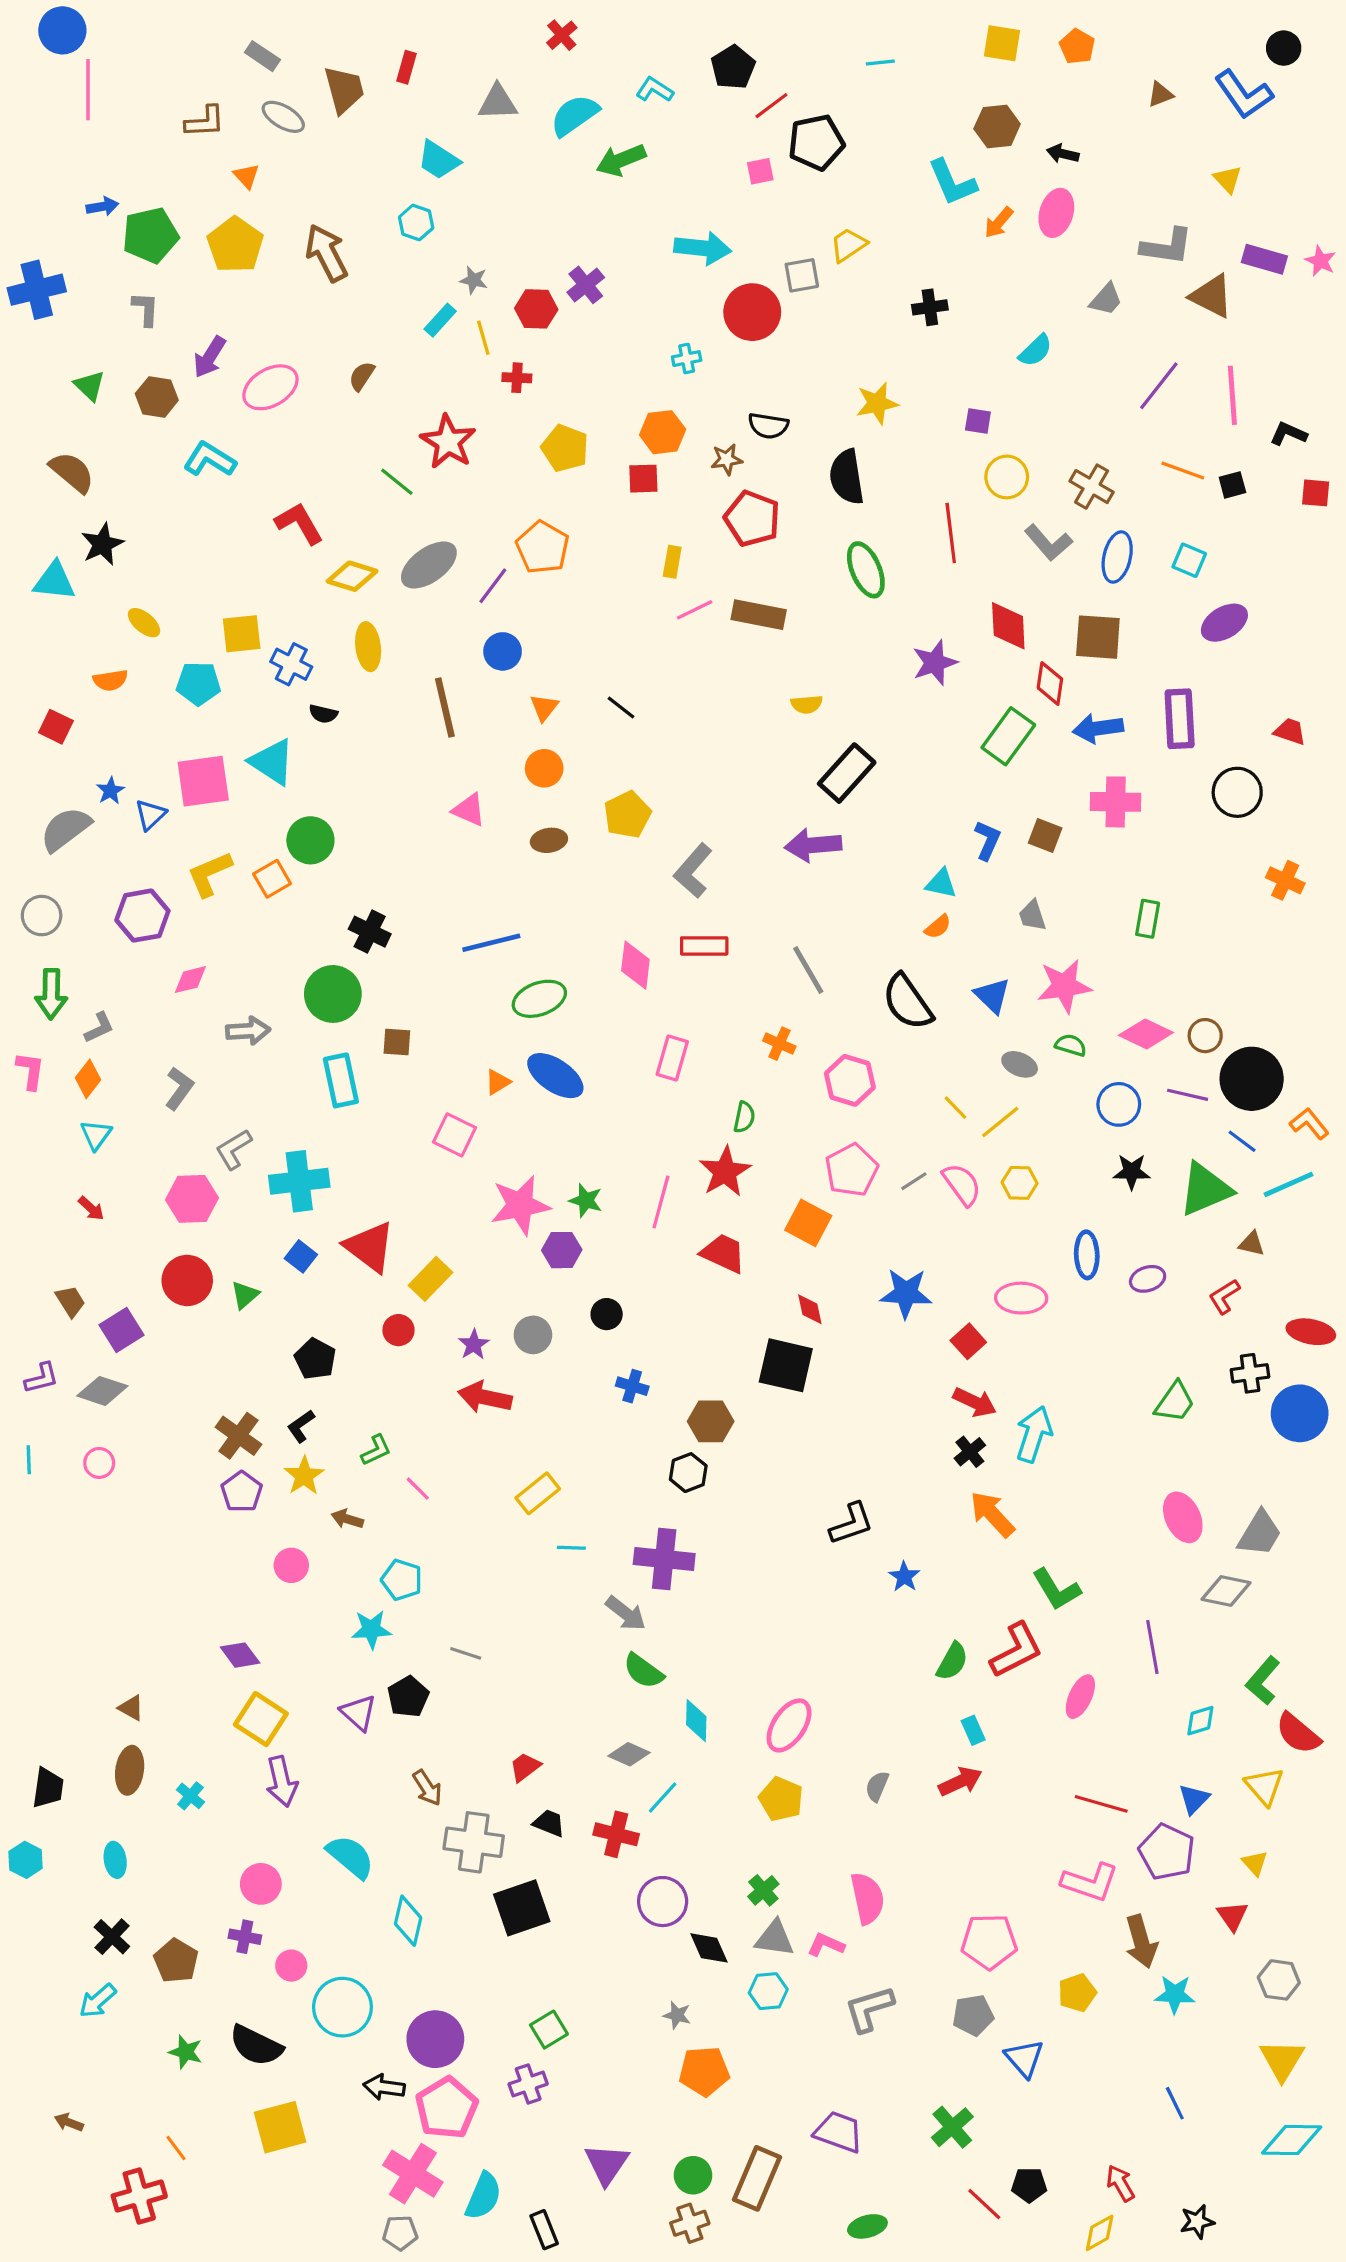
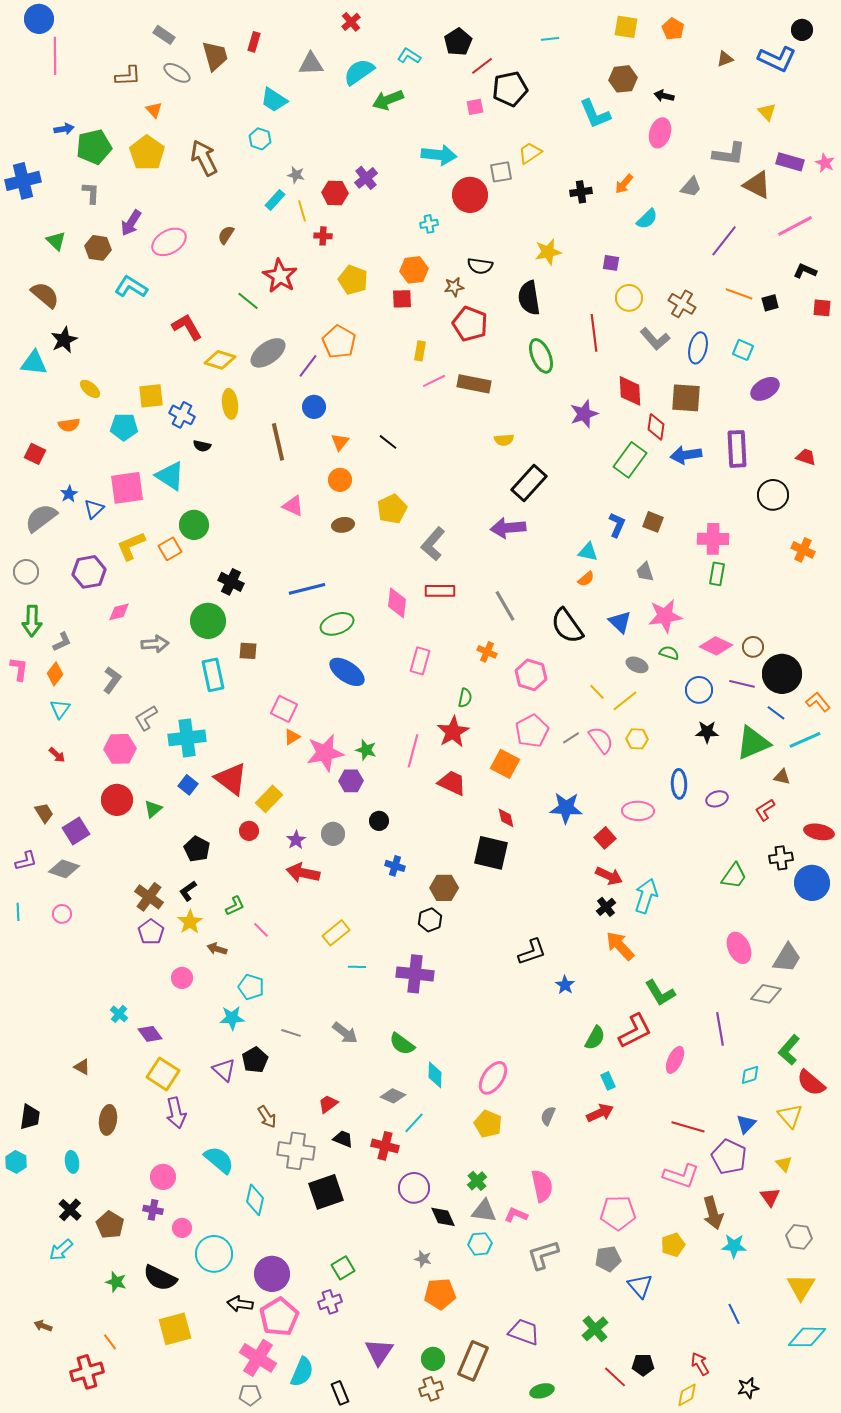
blue L-shape: (1244, 94) -> (777, 59), turned -30
orange arrow: (999, 222) -> (624, 184), moved
pink line: (1232, 395) -> (795, 226), moved, turned 66
pink cross: (1116, 802) -> (713, 539), moved
orange triangle: (498, 1082) -> (292, 737), moved
gray arrow: (626, 1613) -> (345, 1033), moved
brown ellipse: (130, 1770) -> (108, 1120), moved
cyan cross: (190, 1796) -> (119, 1014), moved

